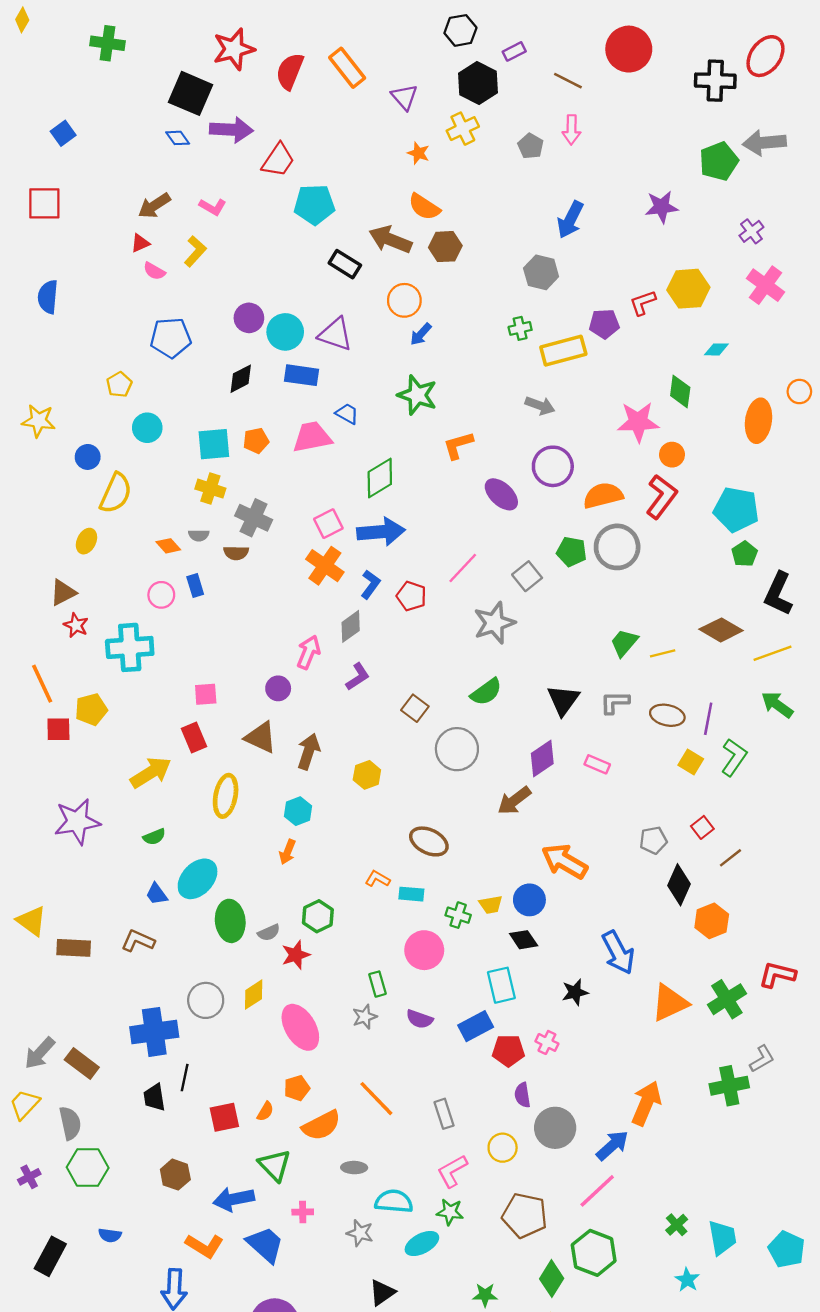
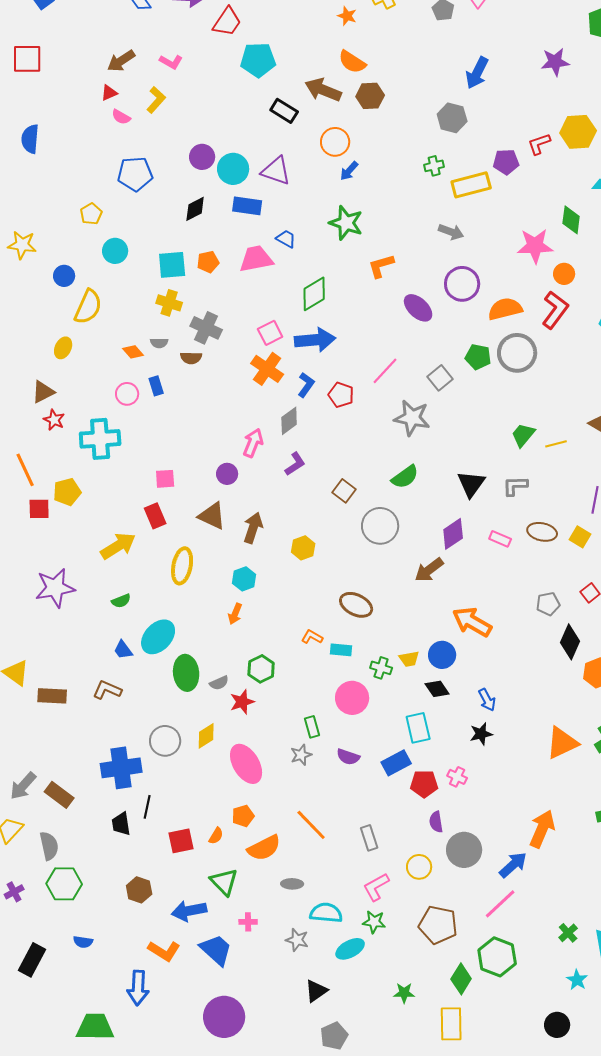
gray star: (494, 623) -> (412, 418), turned 30
brown ellipse: (667, 715) -> (542, 532), moved
blue arrow: (618, 952) -> (487, 700), moved, size x0.6

